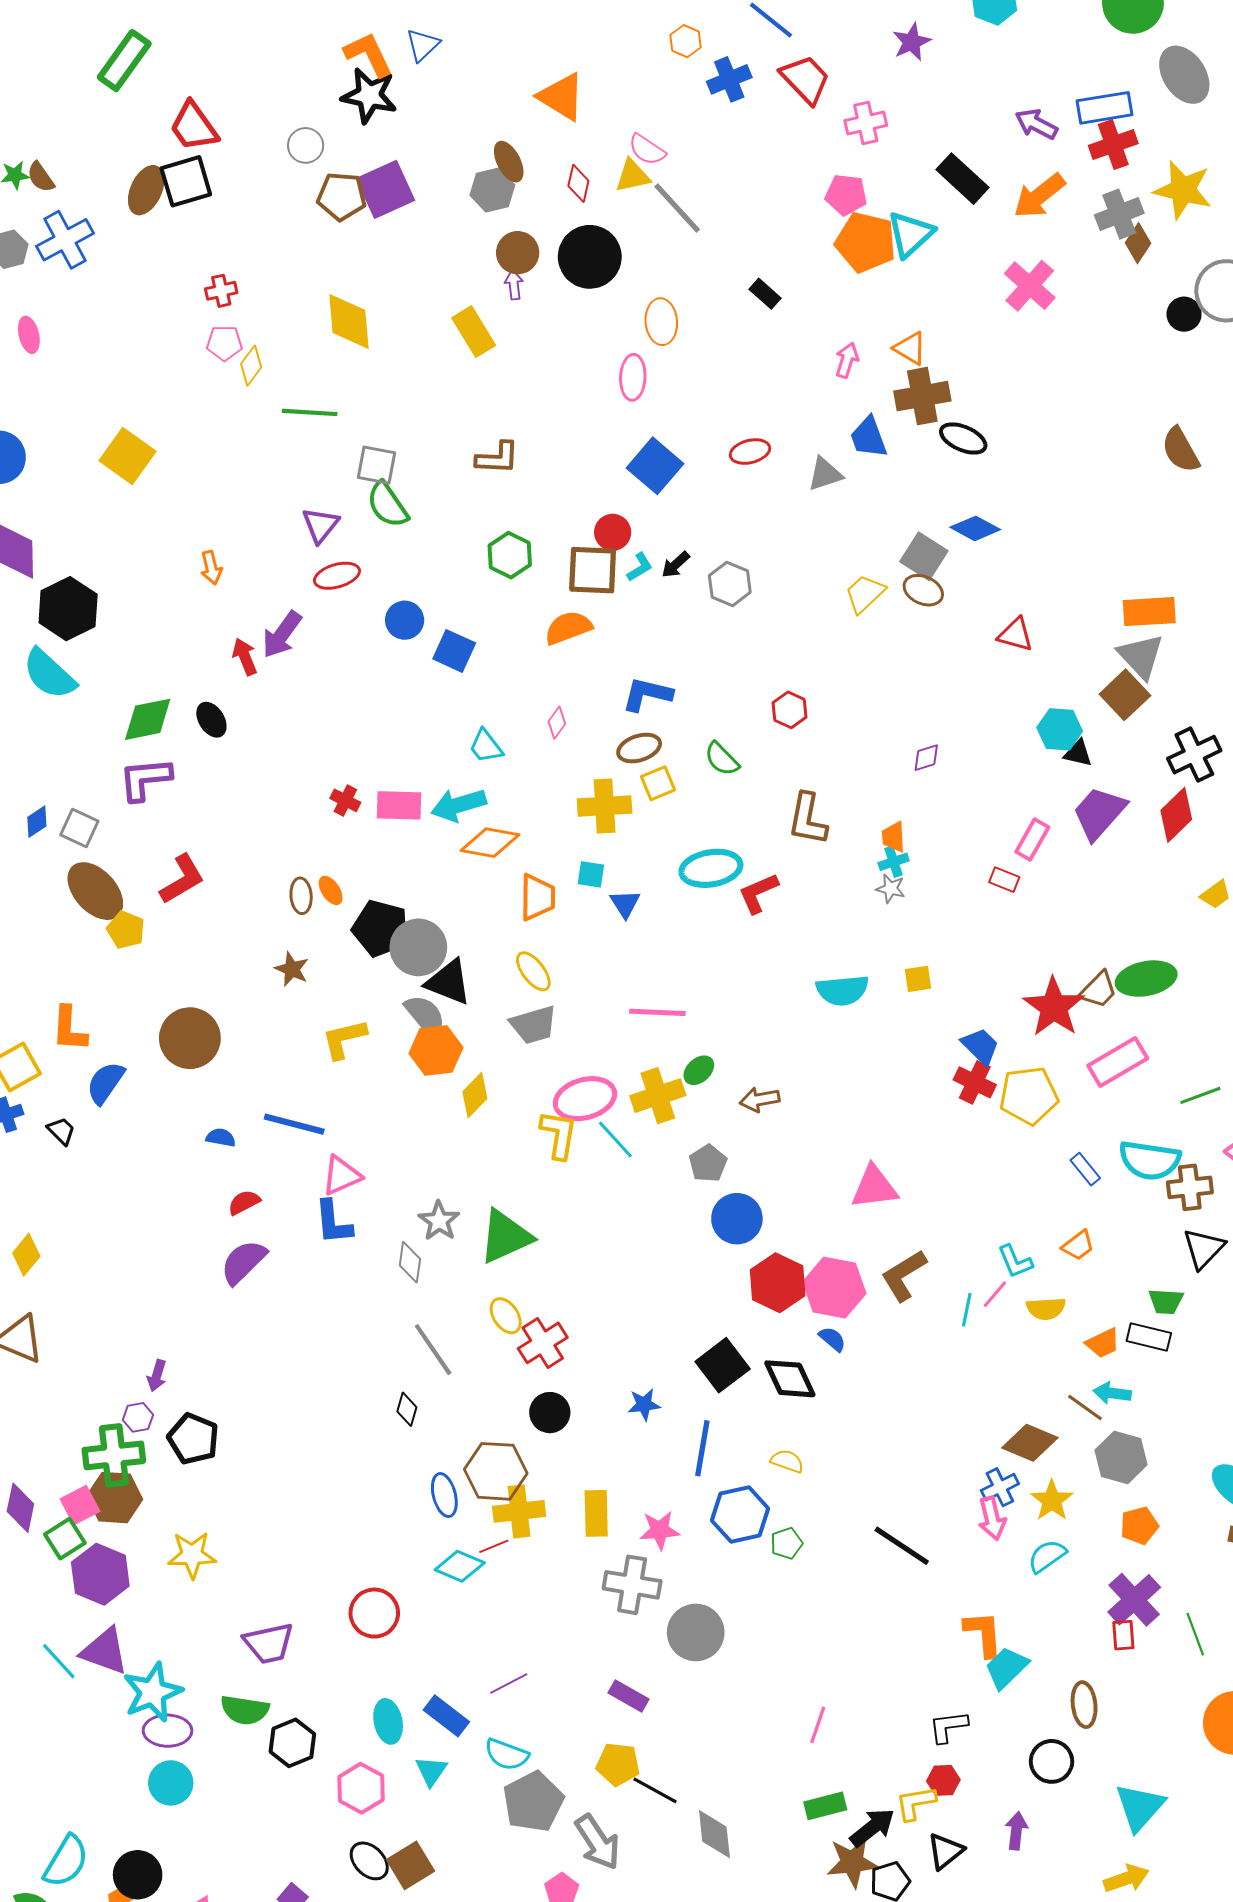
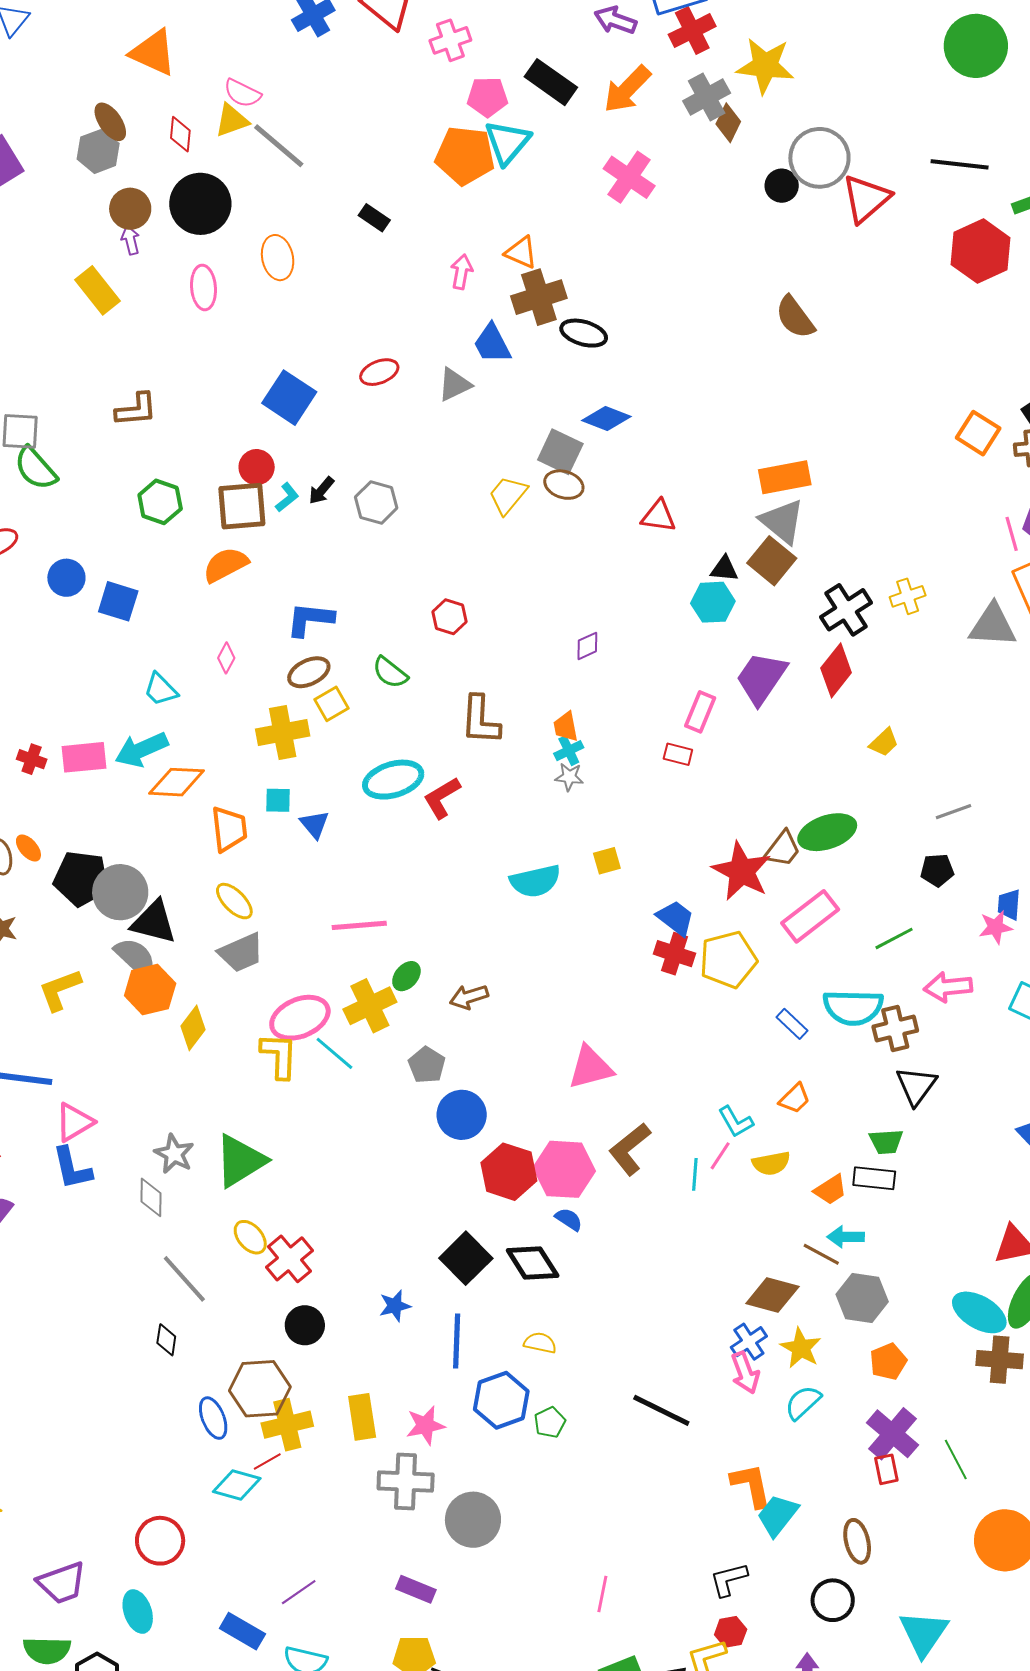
pink pentagon: (846, 195) -> (487, 97), moved
pink ellipse: (633, 377) -> (204, 287), moved
black triangle: (1078, 753) -> (724, 569), moved
cyan ellipse: (388, 1721) -> (138, 1612), moved

